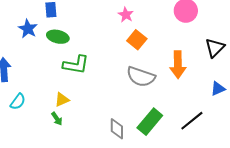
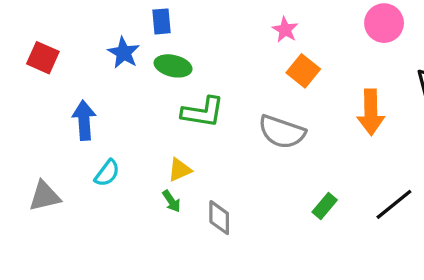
gray semicircle: (141, 77) -> (282, 132), moved
green rectangle: (150, 122) -> (325, 206), size x0.6
gray diamond: (117, 129) -> (219, 218), moved

